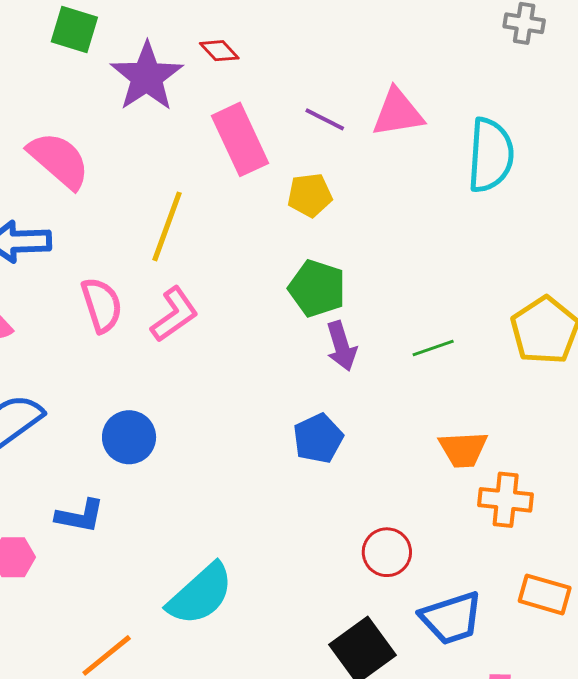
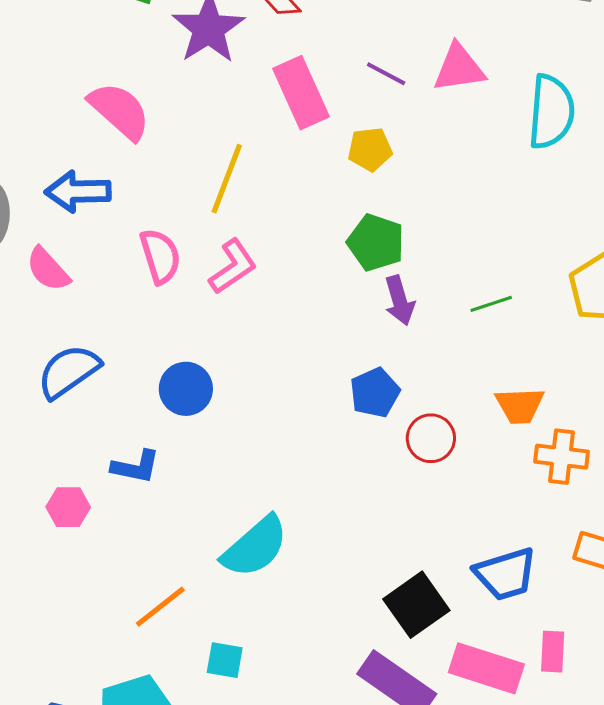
red circle: (387, 552) -> (431, 438), moved

